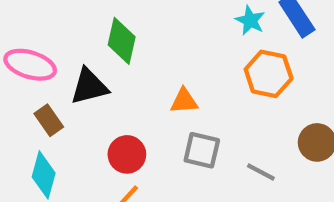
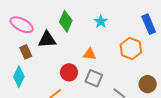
cyan star: (250, 20) -> (101, 21), moved
red circle: (127, 154) -> (69, 72), moved

